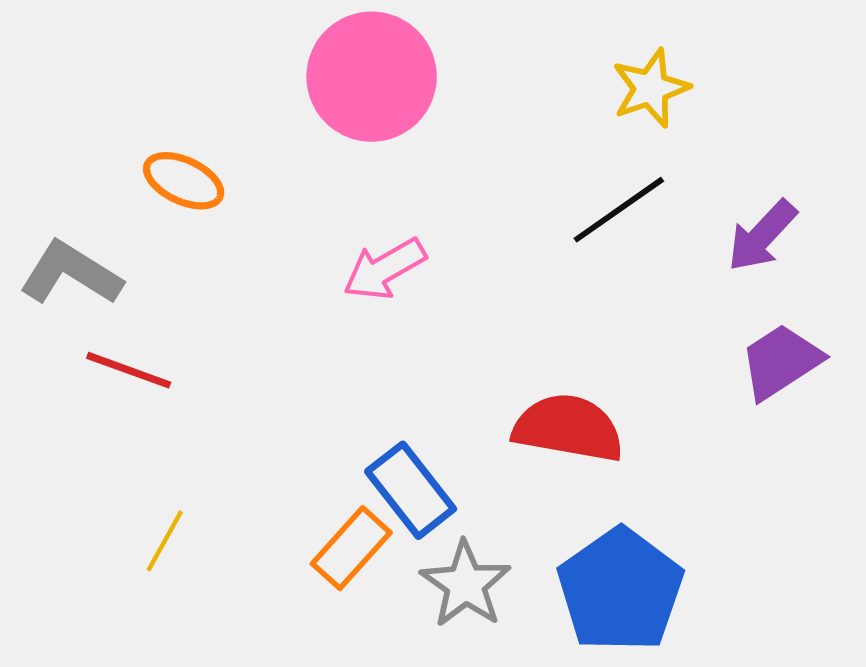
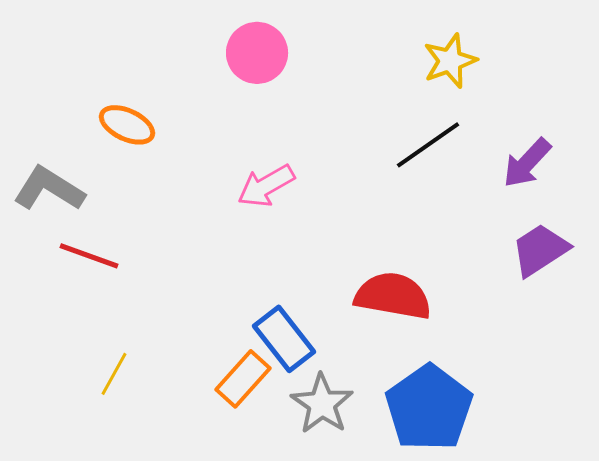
pink circle: (372, 77) -> (257, 53), size x0.7

